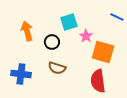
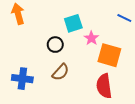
orange arrow: (27, 31) -> (18, 14), moved
brown semicircle: (57, 68) -> (61, 72), turned -66

